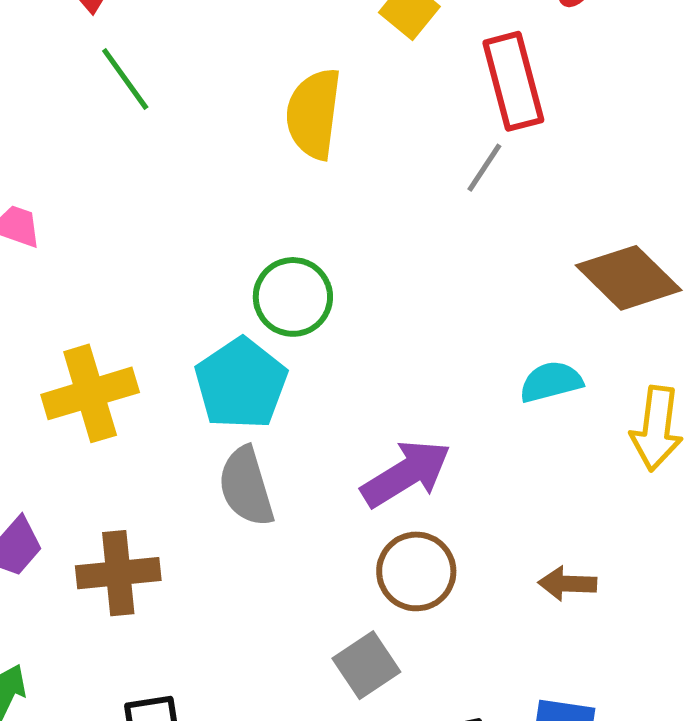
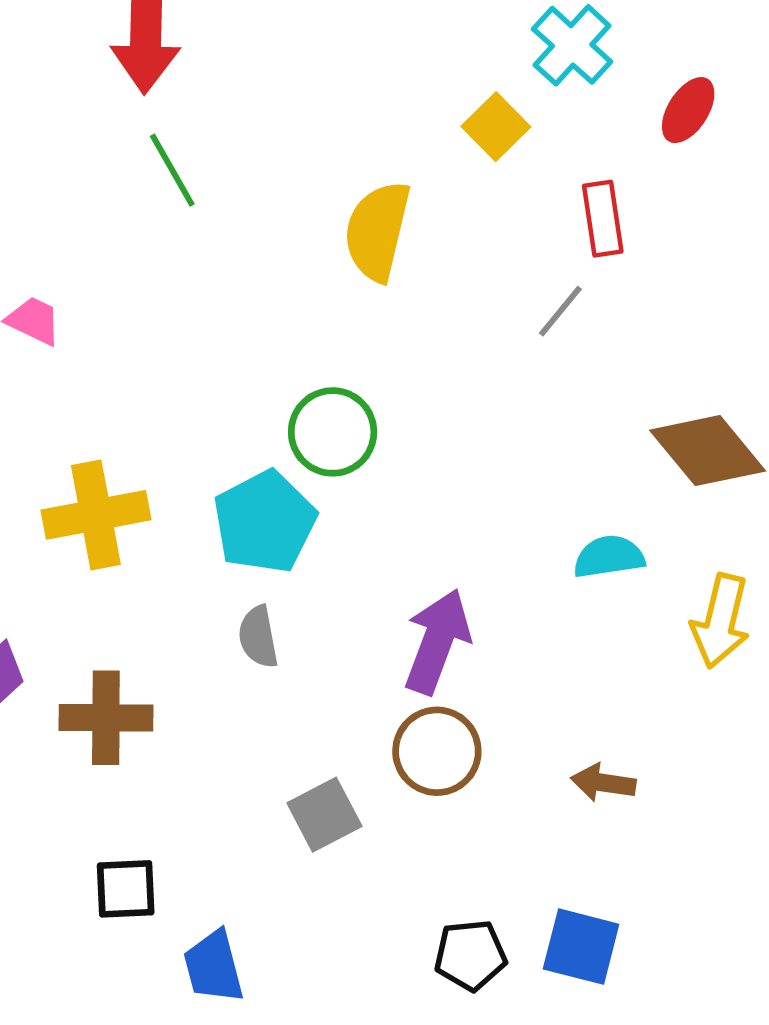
red rectangle: (513, 81) -> (603, 219), size x0.7
purple arrow: (406, 474) -> (437, 641), turned -44
gray semicircle: (246, 487) -> (258, 637), size x0.7
gray square: (366, 665) -> (324, 815), moved

